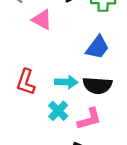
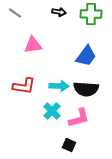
pink triangle: (42, 20) -> (33, 45), moved, turned -36
red L-shape: (26, 82) -> (24, 86), turned -100

